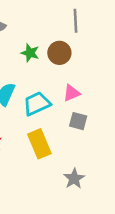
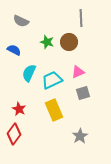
gray square: (78, 121) -> (83, 93), turned -32

